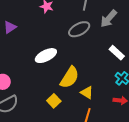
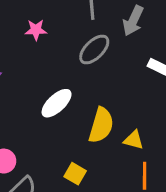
yellow square: (54, 101) -> (75, 174), moved

